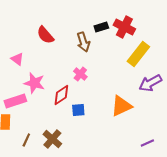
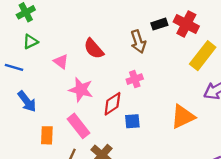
red semicircle: (45, 35) -> (94, 49), moved
pink cross: (80, 74) -> (135, 79), turned 32
pink rectangle: (15, 101) -> (79, 126), moved, turned 70

